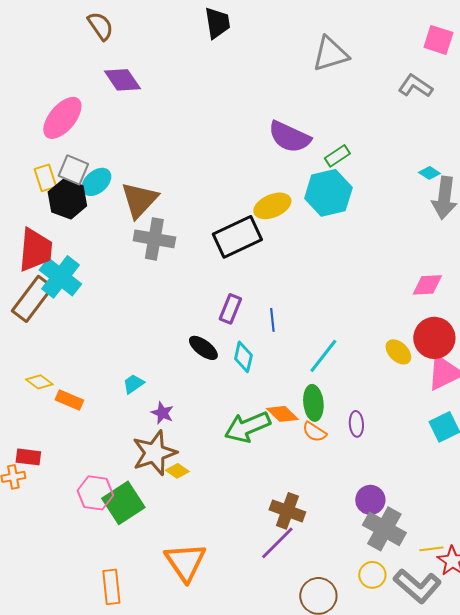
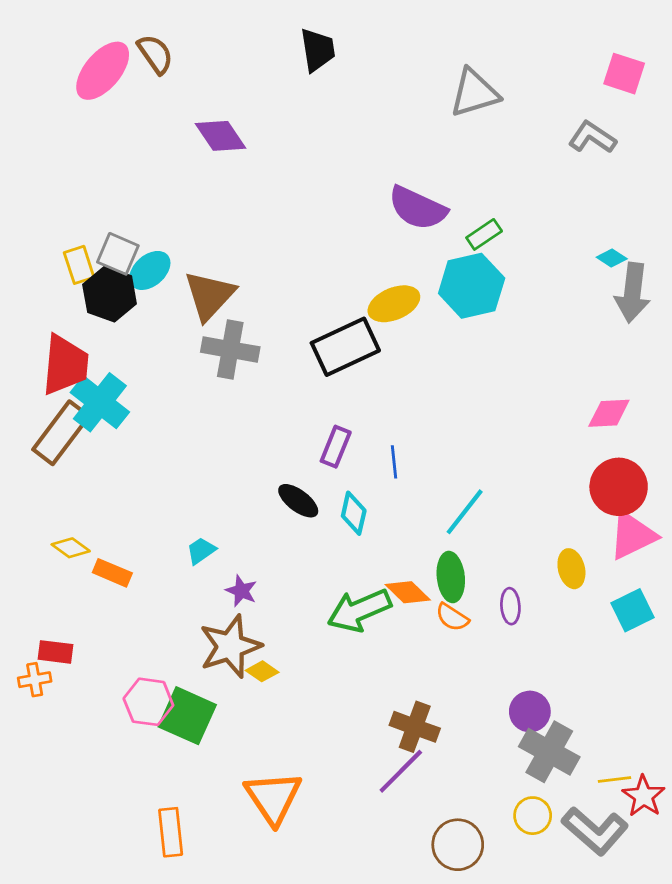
purple diamond: (122, 80) -> (221, 136), moved
pink ellipse: (62, 118) -> (103, 71), moved
yellow ellipse: (398, 352) -> (571, 569), moved, turned 32
green square: (123, 503) -> (187, 716), turned -33

